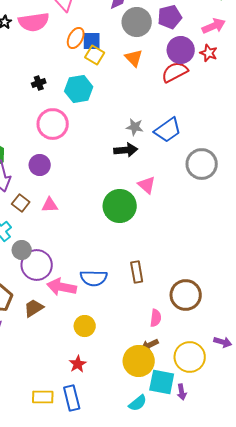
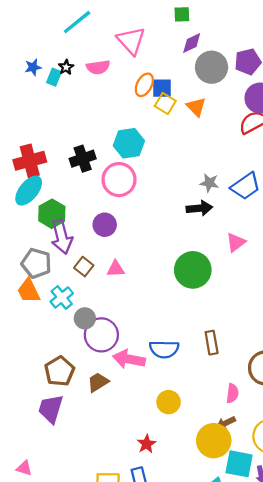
pink semicircle: (34, 22) -> (98, 67), size x0.7
orange triangle: (134, 58) -> (196, 107), moved
black cross: (39, 83) -> (83, 159), moved, size x1.6
cyan hexagon: (79, 89) -> (129, 143), moved
pink triangle: (147, 185) -> (236, 242), moved, turned 42
yellow circle: (85, 326) -> (169, 402), moved

